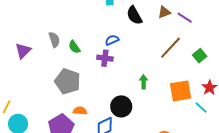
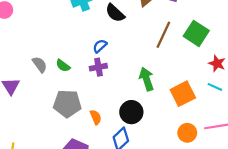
green square: (200, 56) -> (196, 33), size x1.6
green arrow: (144, 82) -> (146, 79), size x1.5
orange square: (181, 91) -> (183, 94), moved
orange semicircle: (80, 111) -> (96, 117), moved, turned 80

